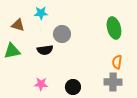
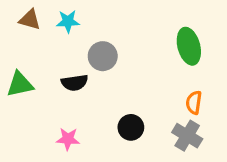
brown triangle: (18, 25) -> (30, 20), moved
gray cross: (113, 82) -> (187, 136), turned 30
black circle: (73, 87) -> (131, 127), moved

